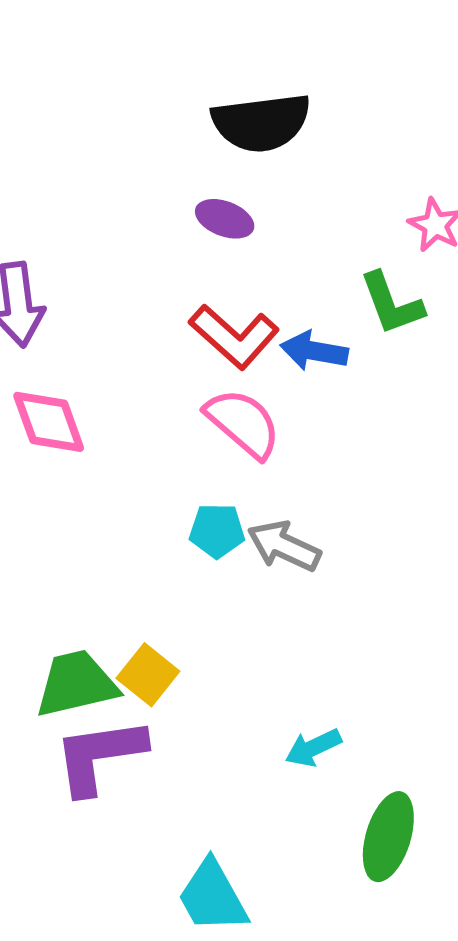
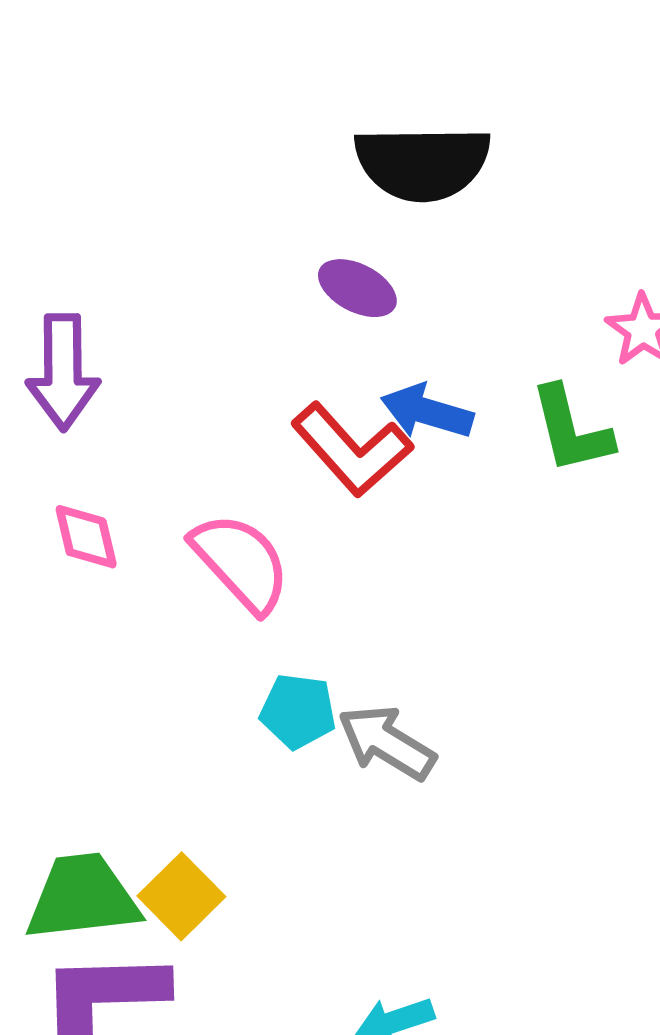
blue arrow: (314, 351) -> (427, 412), moved
pink diamond: (49, 422) -> (86, 537), size x0.7
pink semicircle: (243, 423) -> (241, 562), moved

